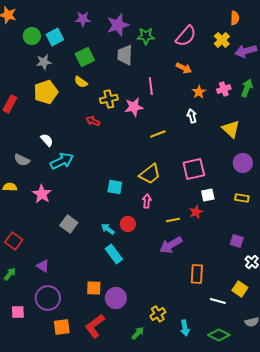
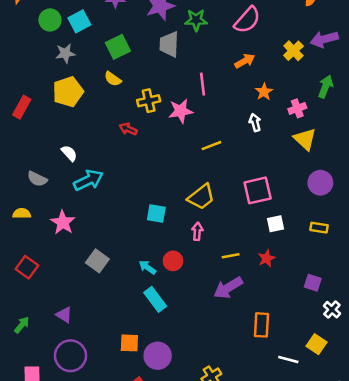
yellow cross: (222, 40) -> (293, 51), moved
orange arrow: (184, 68) -> (245, 61), turned -56
pink cross: (224, 89) -> (297, 108), moved
red star: (196, 212) -> (267, 258), moved
red square: (14, 241) -> (27, 267), moved

